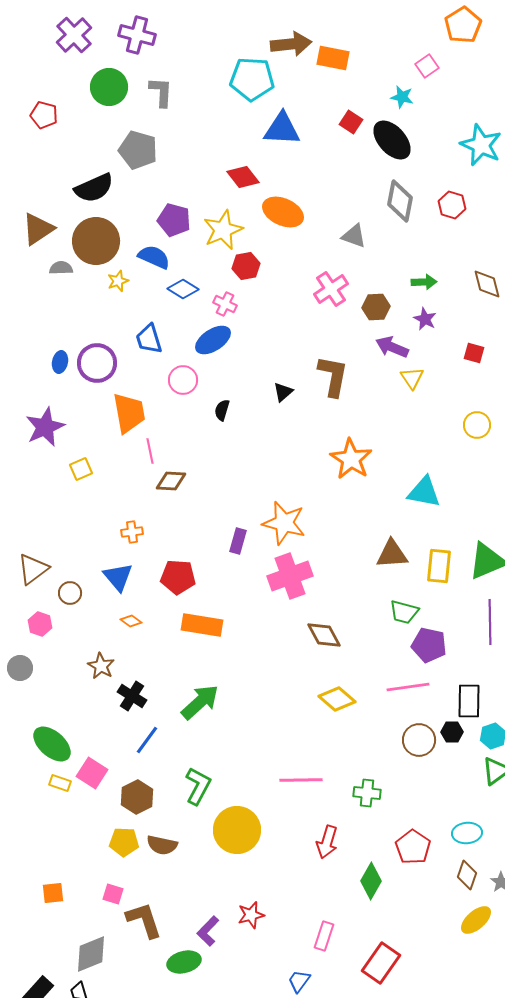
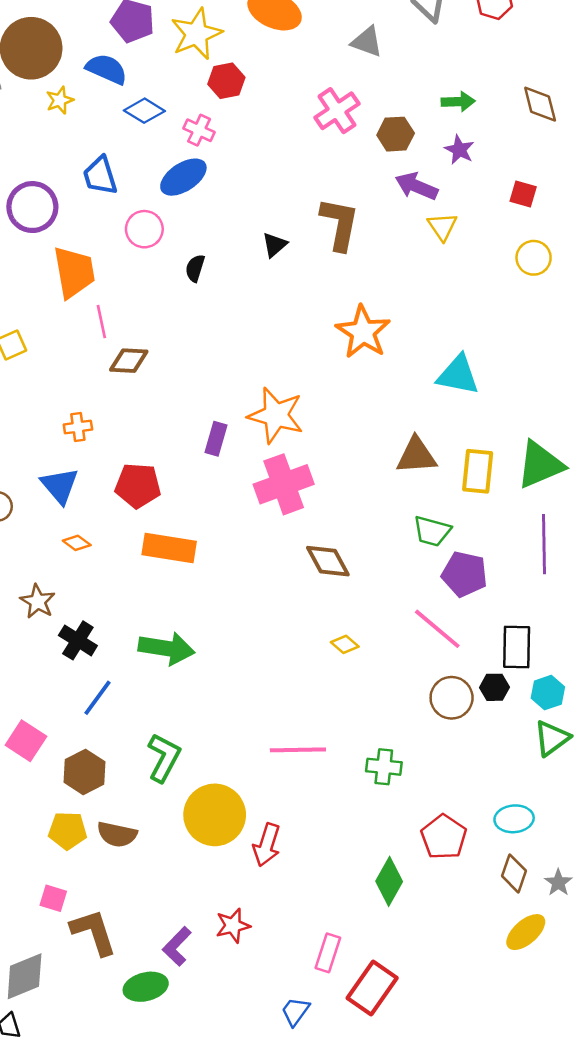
yellow circle: (477, 425) -> (534, 258), moved
pink line: (408, 687) -> (437, 629), turned 48
yellow diamond: (337, 699) -> (345, 644), size x0.6
green arrow: (200, 702) -> (166, 648), turned 51
red arrow: (327, 842) -> (267, 845), moved
red rectangle: (381, 963) -> (372, 988), moved

